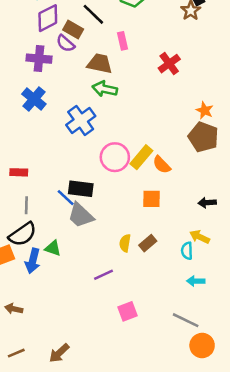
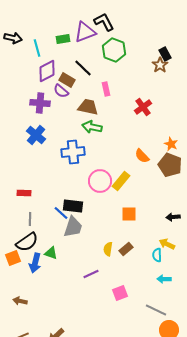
blue cross: (81, 120) -> (73, 152), turned 30
orange semicircle: (162, 165) -> (142, 156), moved
gray trapezoid: (81, 215) -> (73, 227), turned -115
pink square: (127, 311) -> (120, 293), moved

